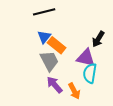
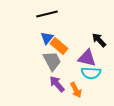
black arrow: (98, 39) -> (99, 40), turned 105
cyan semicircle: (90, 73) -> (91, 73), turned -96

